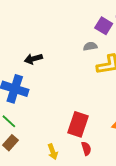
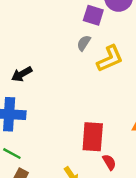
gray semicircle: (90, 46) -> (84, 43), turned -32

